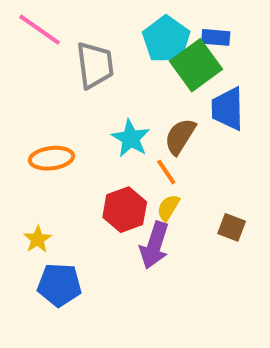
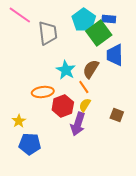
orange ellipse: (51, 158) -> (43, 92), moved

